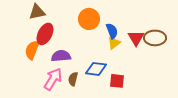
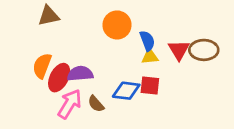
red ellipse: (45, 34) -> (59, 78), moved
yellow triangle: (114, 43) -> (150, 57), turned 32
brown semicircle: (73, 79) -> (96, 104), turned -56
red square: (117, 81) -> (150, 85), moved

